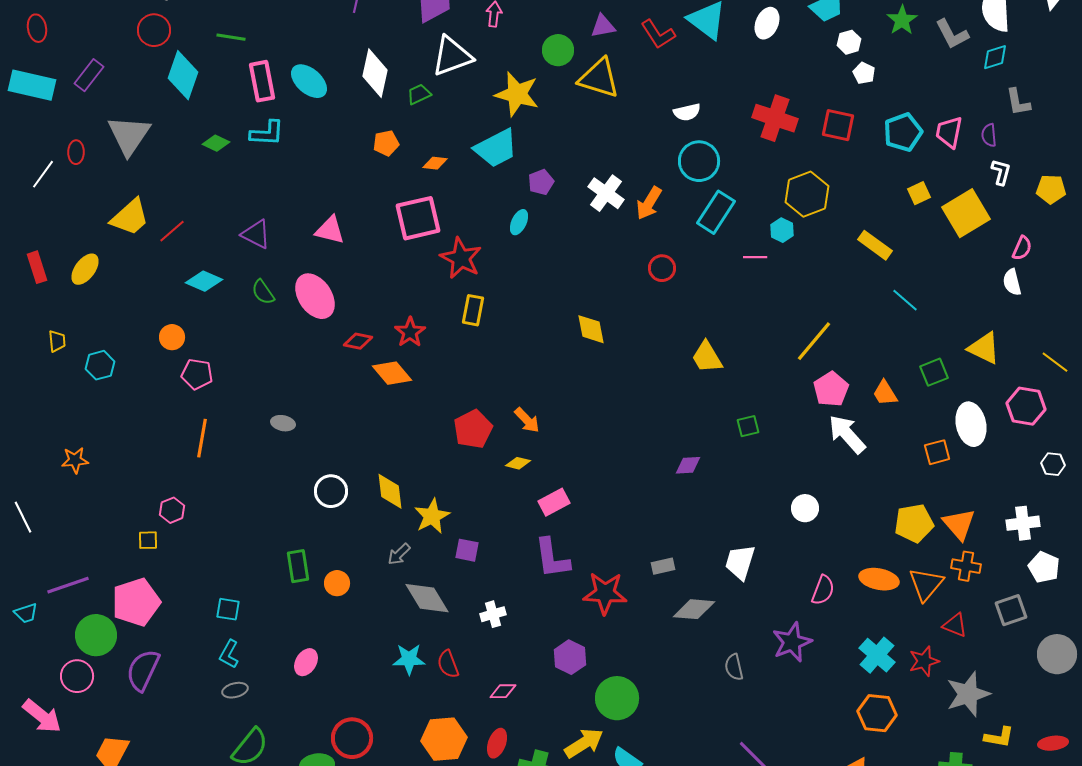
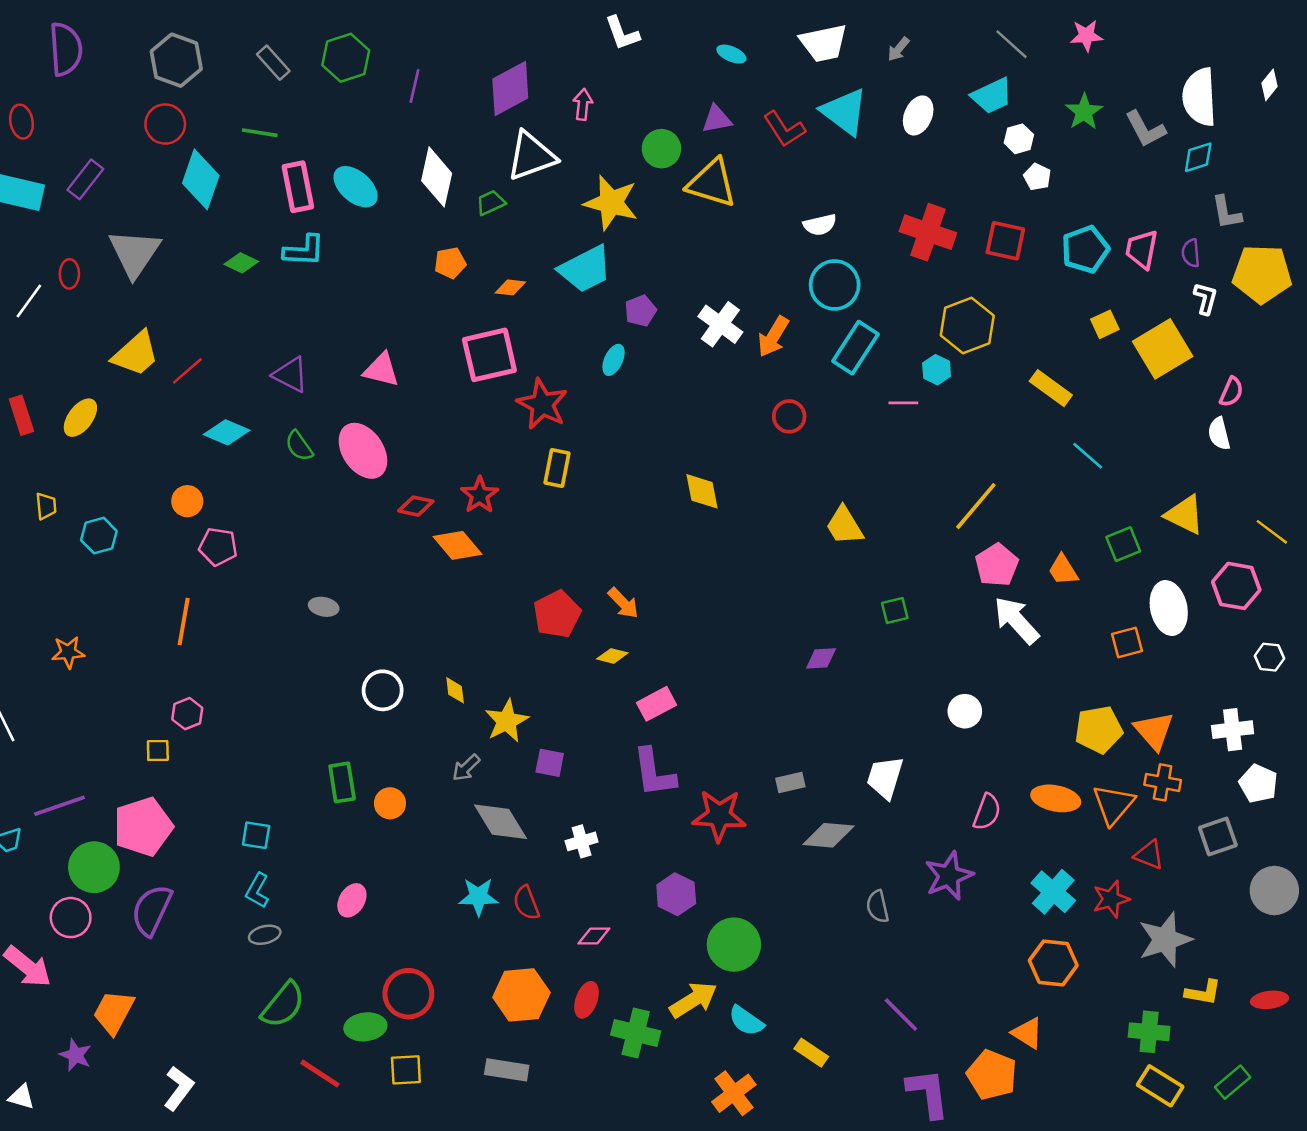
yellow pentagon: (1051, 189) -> (1262, 274), moved, size x1.6
orange line: (202, 438) -> (184, 622), moved
yellow diamond: (390, 491) -> (455, 690), size x0.6

